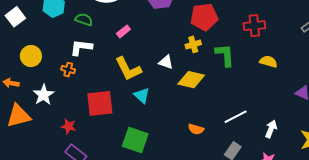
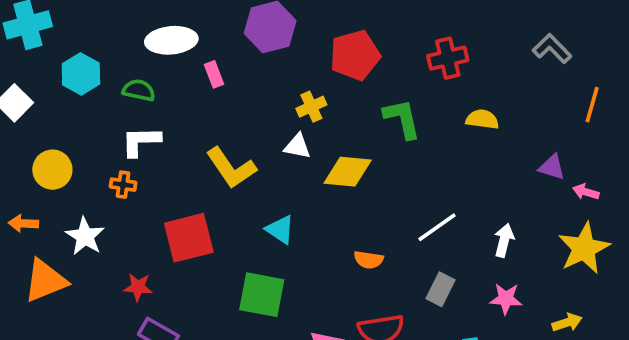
pink rectangle: (123, 31) -> (214, 74), moved, turned -64
yellow cross: (193, 44) -> (311, 107), moved
cyan triangle: (142, 95) -> (280, 230), moved

